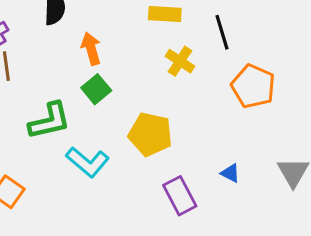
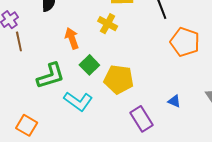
orange arrow: (91, 49) -> (72, 38), moved
yellow cross: (180, 61) -> (108, 24), moved
green square: (96, 89) -> (89, 65), moved

